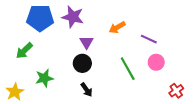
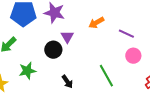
black circle: (82, 63) -> (53, 50), moved
green line: (128, 69) -> (106, 76), moved

